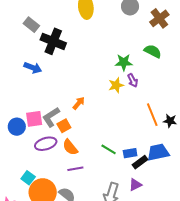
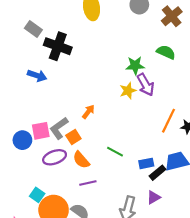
purple arrow: (133, 80) -> (146, 85), size x1.5
orange line: (152, 115) -> (168, 121), turned 50
green line: (109, 149) -> (115, 152), moved

